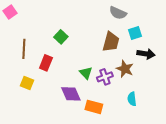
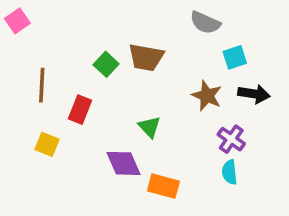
brown trapezoid: (111, 42) -> (146, 57), moved, turned 85
brown star: (125, 69) -> (207, 96), moved
purple cross: (105, 77) -> (231, 139), moved, turned -35

